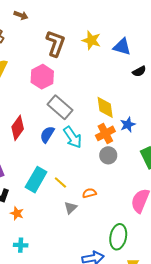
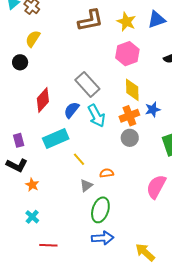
brown L-shape: (55, 43) -> (90, 20), turned 52
blue triangle: (122, 47) -> (156, 20), moved, turned -42
pink hexagon: (42, 77) -> (127, 54), moved
cyan rectangle: (36, 180) -> (56, 138), moved, turned 30
green ellipse: (118, 237) -> (100, 210), moved
cyan cross: (21, 245) -> (32, 217), turned 32

